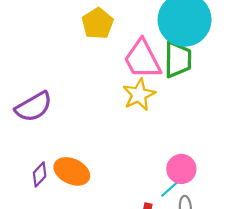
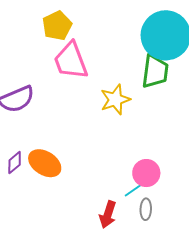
yellow pentagon: (98, 23) -> (57, 26), moved
pink trapezoid: (142, 59) -> (71, 61), moved

